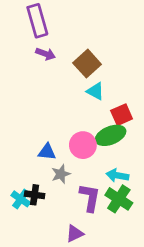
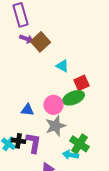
brown square: (87, 64) -> (40, 42), moved
gray star: (61, 174) -> (55, 126), moved, size x1.5
cyan arrow: (117, 175) -> (70, 155), moved
purple L-shape: (90, 198) -> (33, 143), moved

